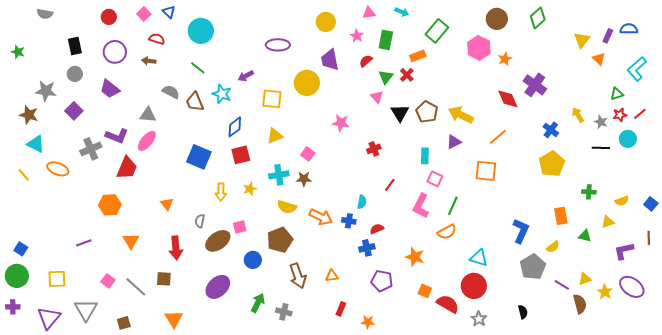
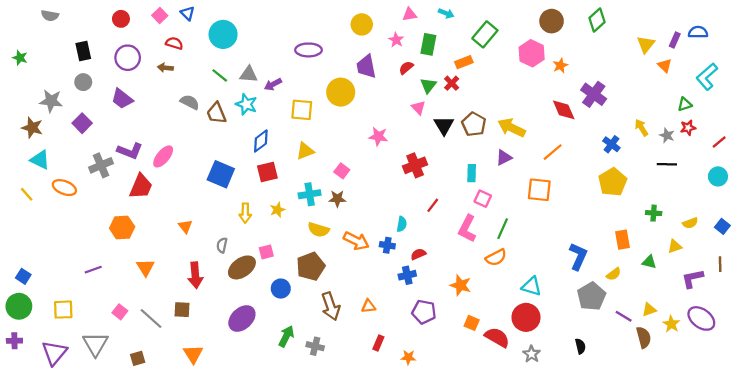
red line: (640, 114) -> (719, 142), moved
gray triangle: (148, 115) -> (249, 74), moved
cyan circle: (628, 139) -> (718, 176), moved
red cross: (374, 149) -> (415, 165), size x1.5

